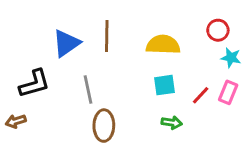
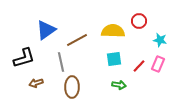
red circle: (218, 30) -> (139, 21), moved
brown line: (107, 36) -> (77, 40), moved, turned 60
brown arrow: (16, 121) -> (36, 83), moved

